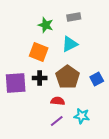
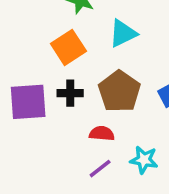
orange square: (39, 52) -> (68, 47), turned 36

